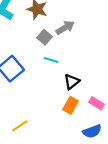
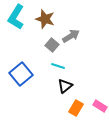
black triangle: (72, 82) -> (65, 86), moved

